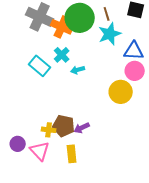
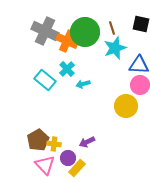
brown pentagon: (64, 126) -> (38, 140), moved, turned 30
purple circle: (18, 144) -> (68, 158), moved
yellow rectangle: (72, 154) -> (77, 168), turned 48

